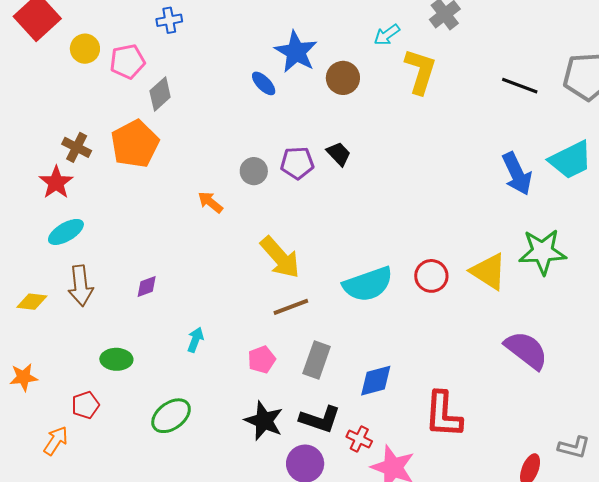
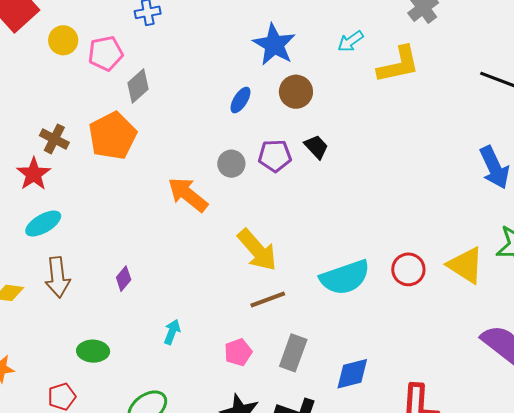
cyan arrow: (387, 35) -> (350, 41), moved
yellow L-shape: (420, 71) -> (398, 65), turned 60
brown circle: (343, 78) -> (296, 92), moved
blue ellipse: (264, 83) -> (240, 100), moved, turned 76
orange arrow: (210, 202) -> (188, 195), size x1.6
purple diamond: (147, 287) -> (124, 279), turned -30

